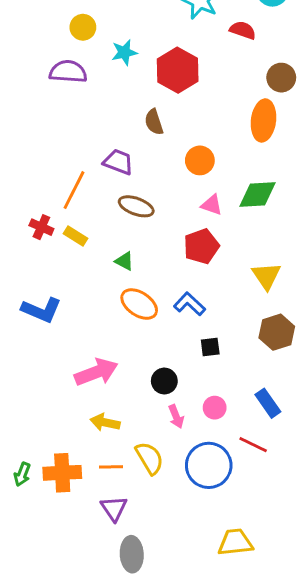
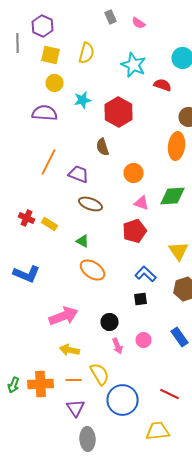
orange line: (74, 190) -> (48, 162), moved
blue L-shape: (189, 304) -> (146, 274), moved
red line: (253, 445) -> (170, 394), moved
blue circle: (209, 465) -> (122, 400), moved

